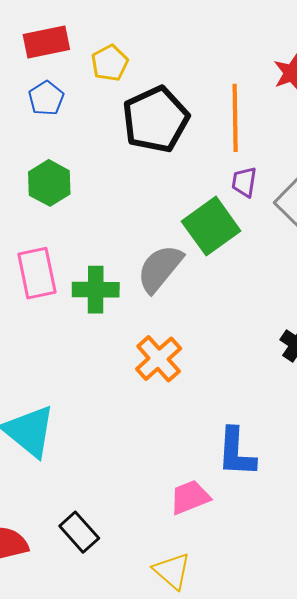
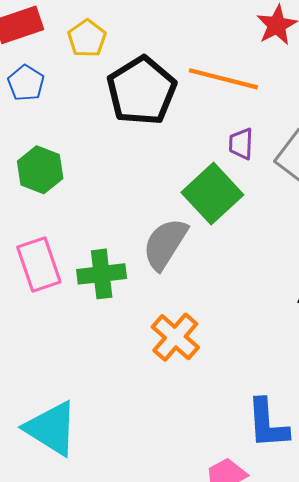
orange line: (235, 118) -> (223, 79), turned -68

